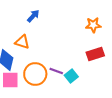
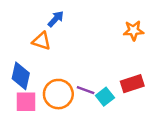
orange triangle: (22, 42) -> (41, 41), moved
red rectangle: (95, 54) -> (132, 84), moved

